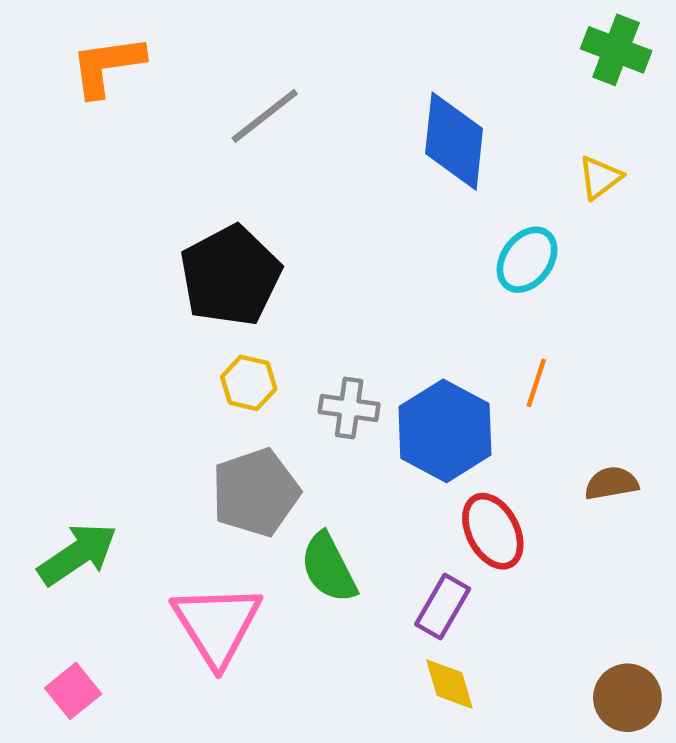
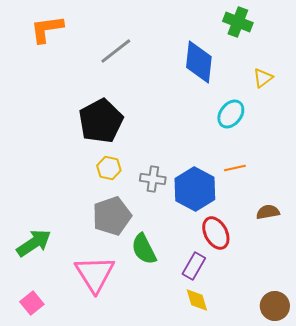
green cross: (616, 50) -> (238, 22), moved
orange line: (536, 383) -> (235, 168), turned 60

